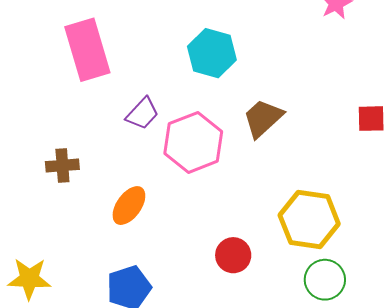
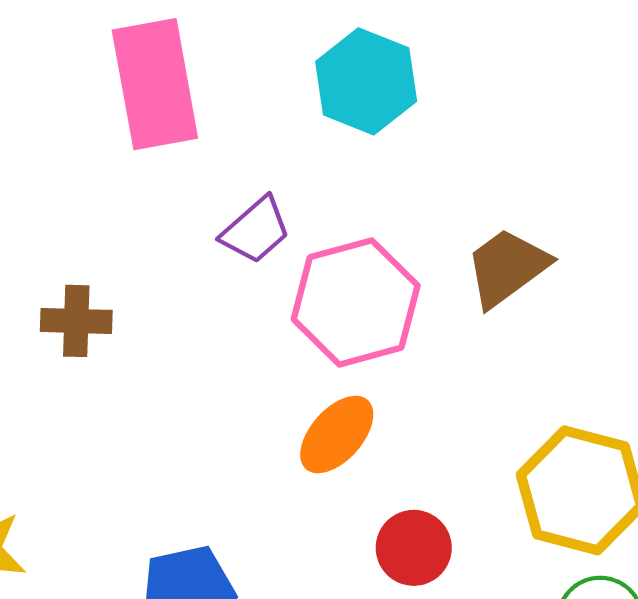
cyan hexagon: (212, 53) -> (366, 81), moved
orange ellipse: (129, 206) -> (337, 434), moved

